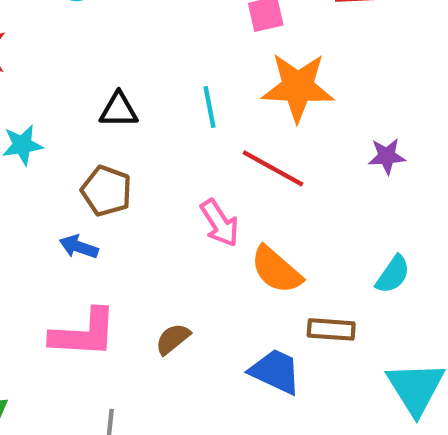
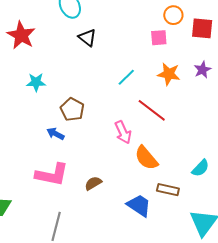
orange star: (298, 87) -> (169, 74), size x0.7
cyan line: (209, 107) -> (126, 77), turned 48
black triangle: (119, 110) -> (87, 38), moved, turned 30
purple star: (387, 156) -> (202, 70), moved, turned -30

